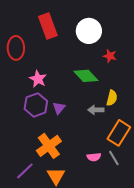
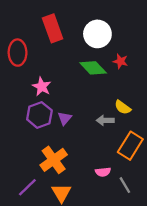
green diamond: (86, 76) -> (93, 68), moved
yellow semicircle: (112, 98) -> (123, 107), turned 112
gray line: (114, 158) -> (125, 185), moved

